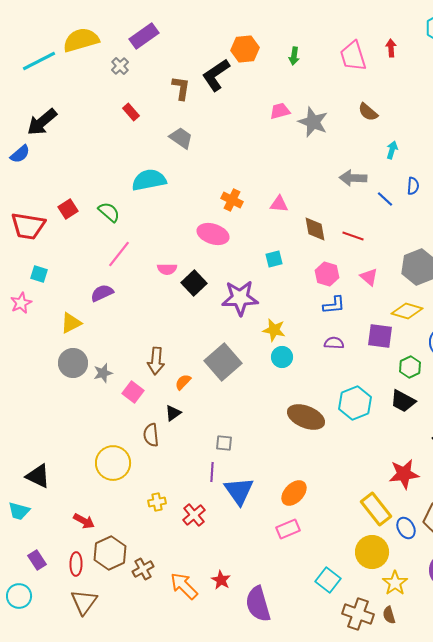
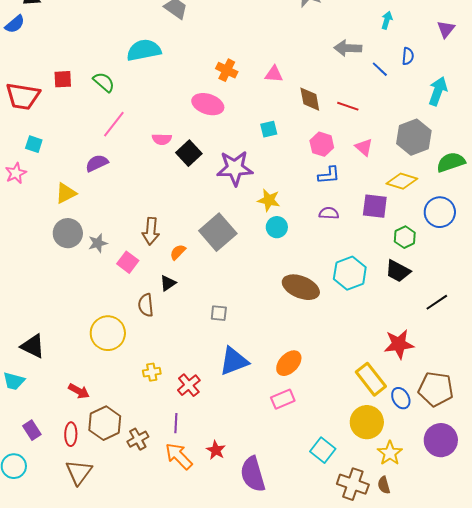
red square: (68, 209) -> (63, 79), turned 30
purple line: (212, 472) -> (176, 423), moved
blue triangle: (239, 491) -> (234, 361), turned 44

